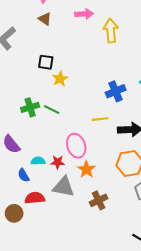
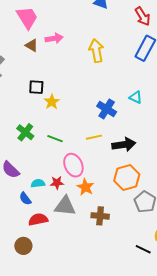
pink arrow: (84, 14) -> (54, 38), moved
blue cross: (116, 91) -> (107, 109), turned -30
green cross: (30, 107) -> (25, 132), turned -30
green line: (52, 110) -> (55, 139), moved
brown cross: (99, 200) -> (100, 216), turned 36
brown circle: (14, 213) -> (23, 246), moved

